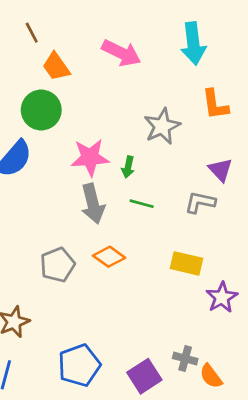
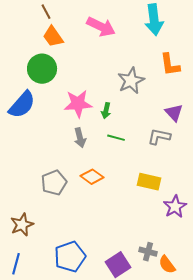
brown line: (32, 33) -> (46, 12), moved
gray arrow: (93, 204) -> (80, 138), size x0.7

